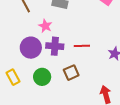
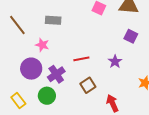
purple cross: (55, 46) -> (56, 74), moved, turned -30
brown square: (71, 73) -> (88, 85), moved

